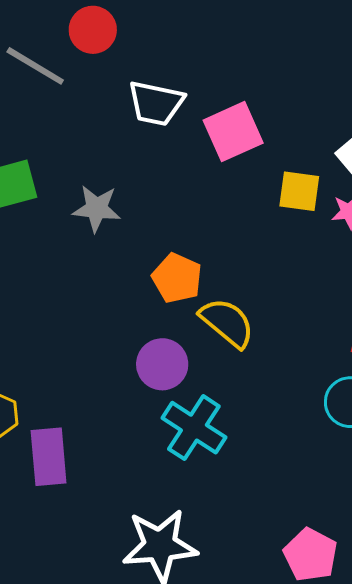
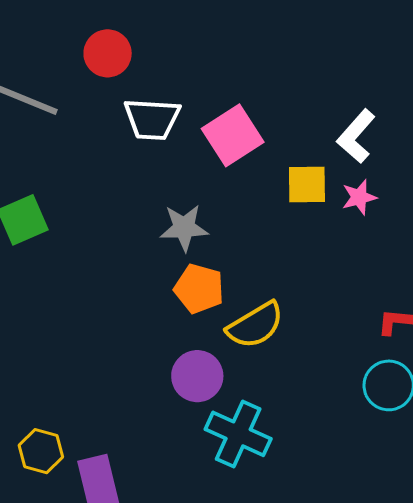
red circle: (93, 30) -> (108, 53), moved
gray star: (97, 208) -> (184, 228), moved
yellow semicircle: (227, 323) -> (255, 325), turned 118

